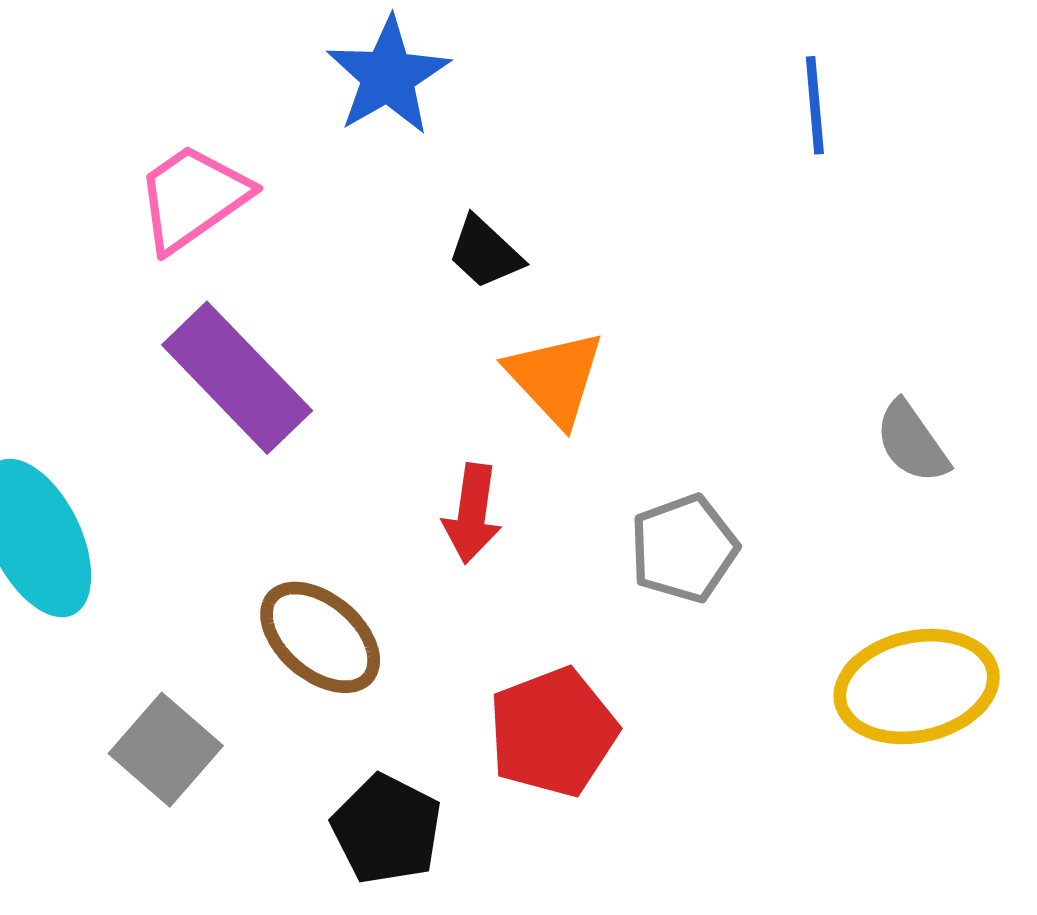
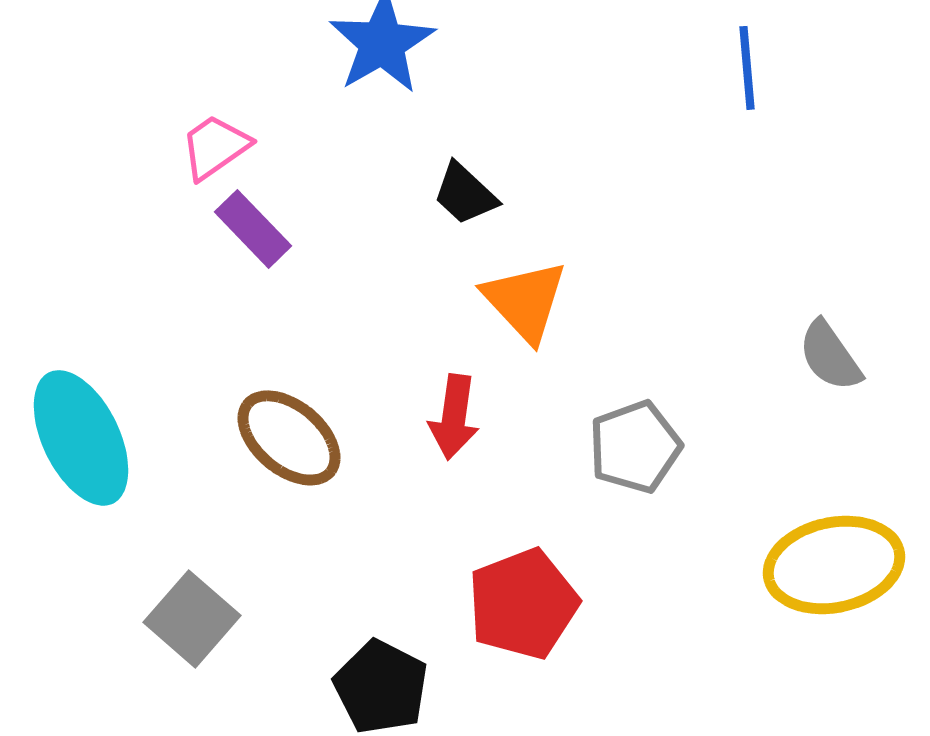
pink trapezoid: (193, 198) -> (215, 147), size x0.7
purple rectangle: (237, 378) -> (253, 229), moved, size x0.6
brown ellipse: (320, 637) -> (289, 438), moved

